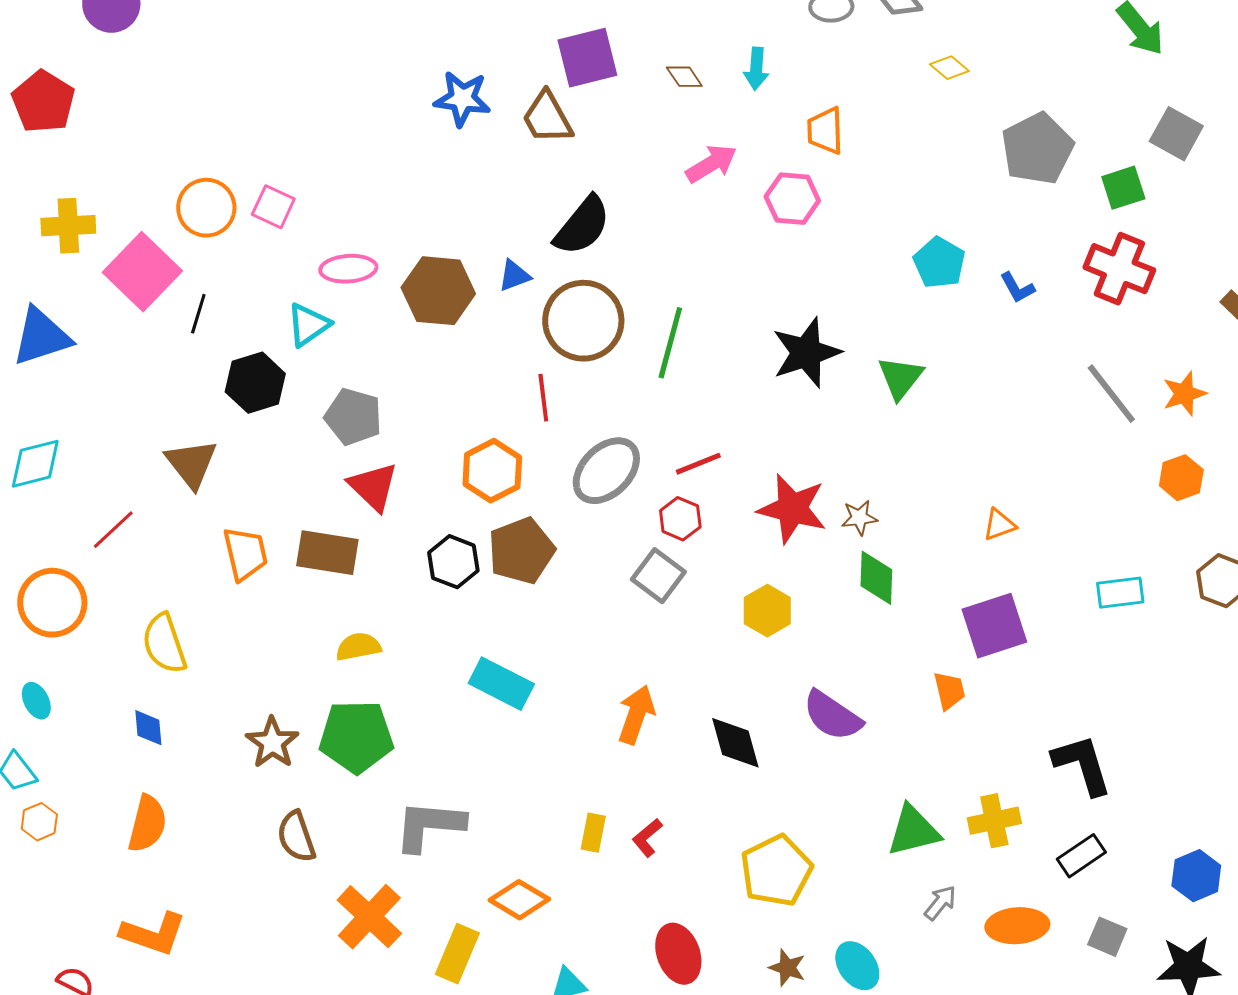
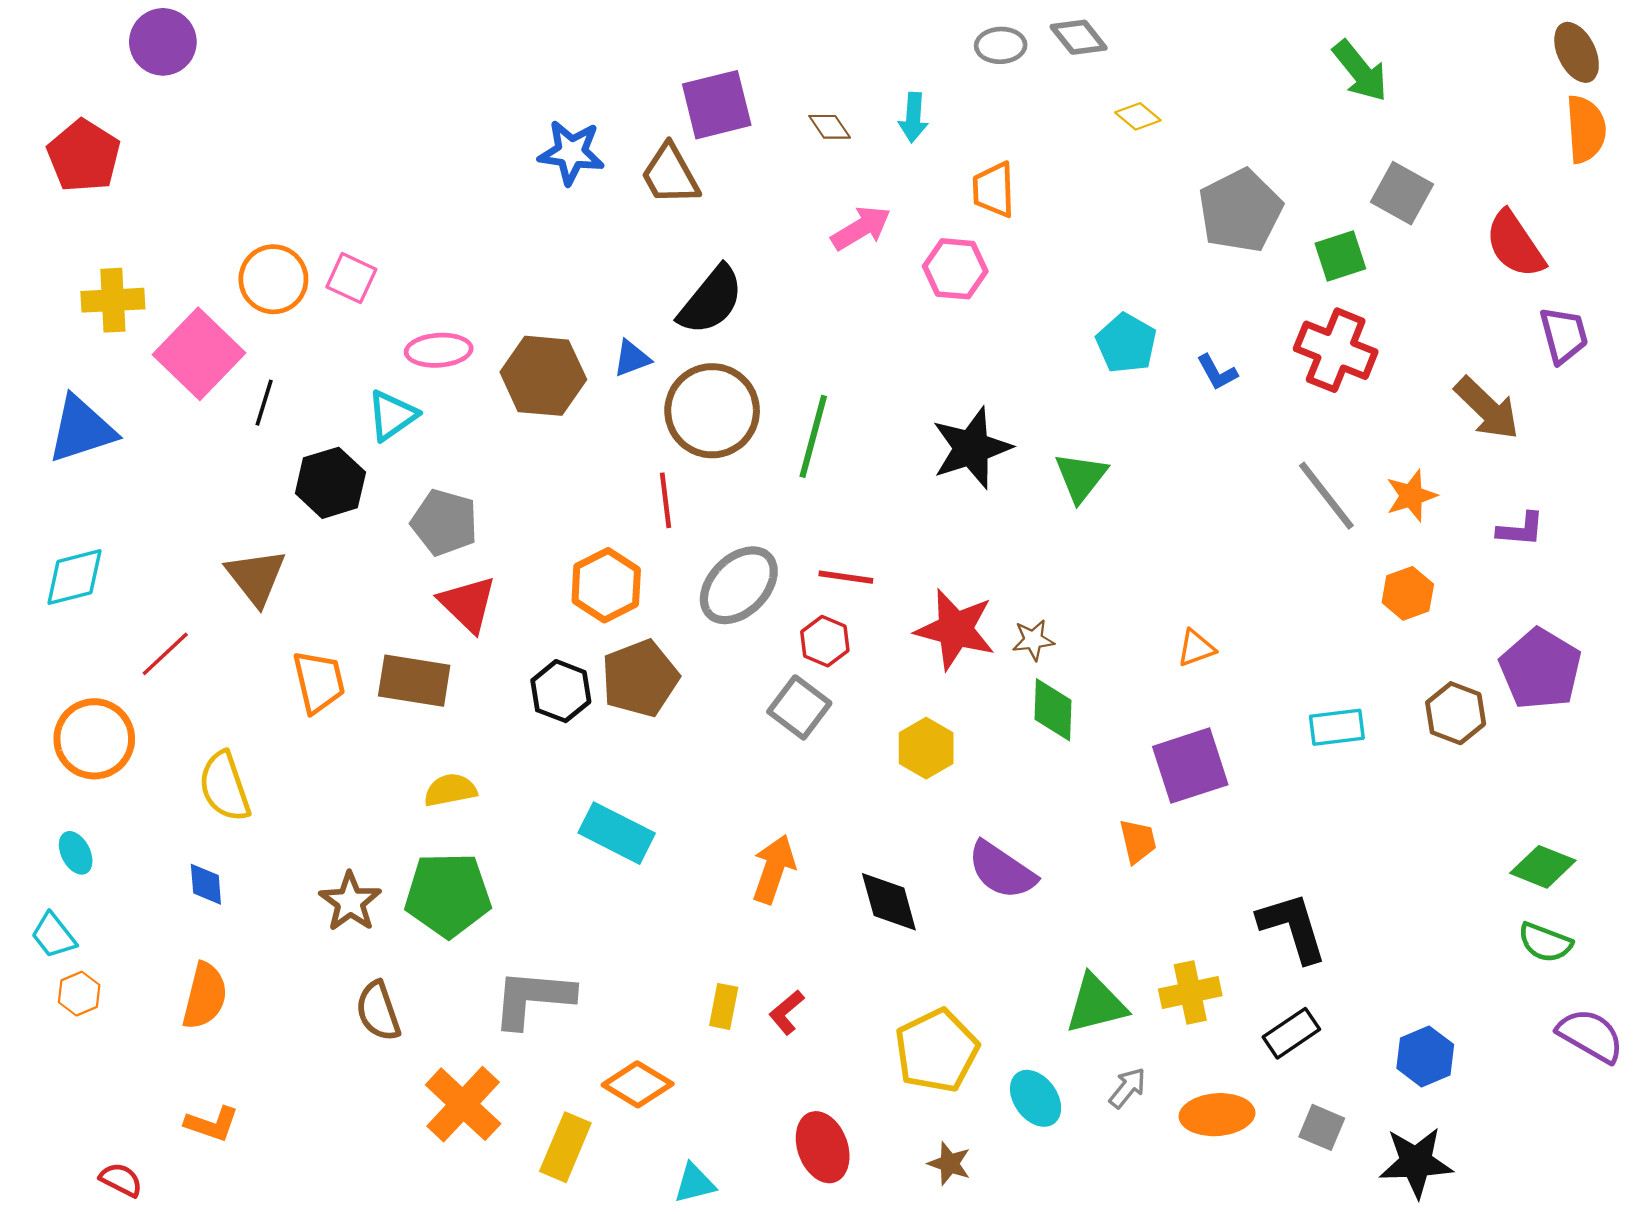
red line: (698, 464) -> (846, 577), turned 30
orange L-shape: (153, 934) -> (212, 1124), size x0.7
cyan ellipse: (857, 966) -> (1036, 1098), moved

